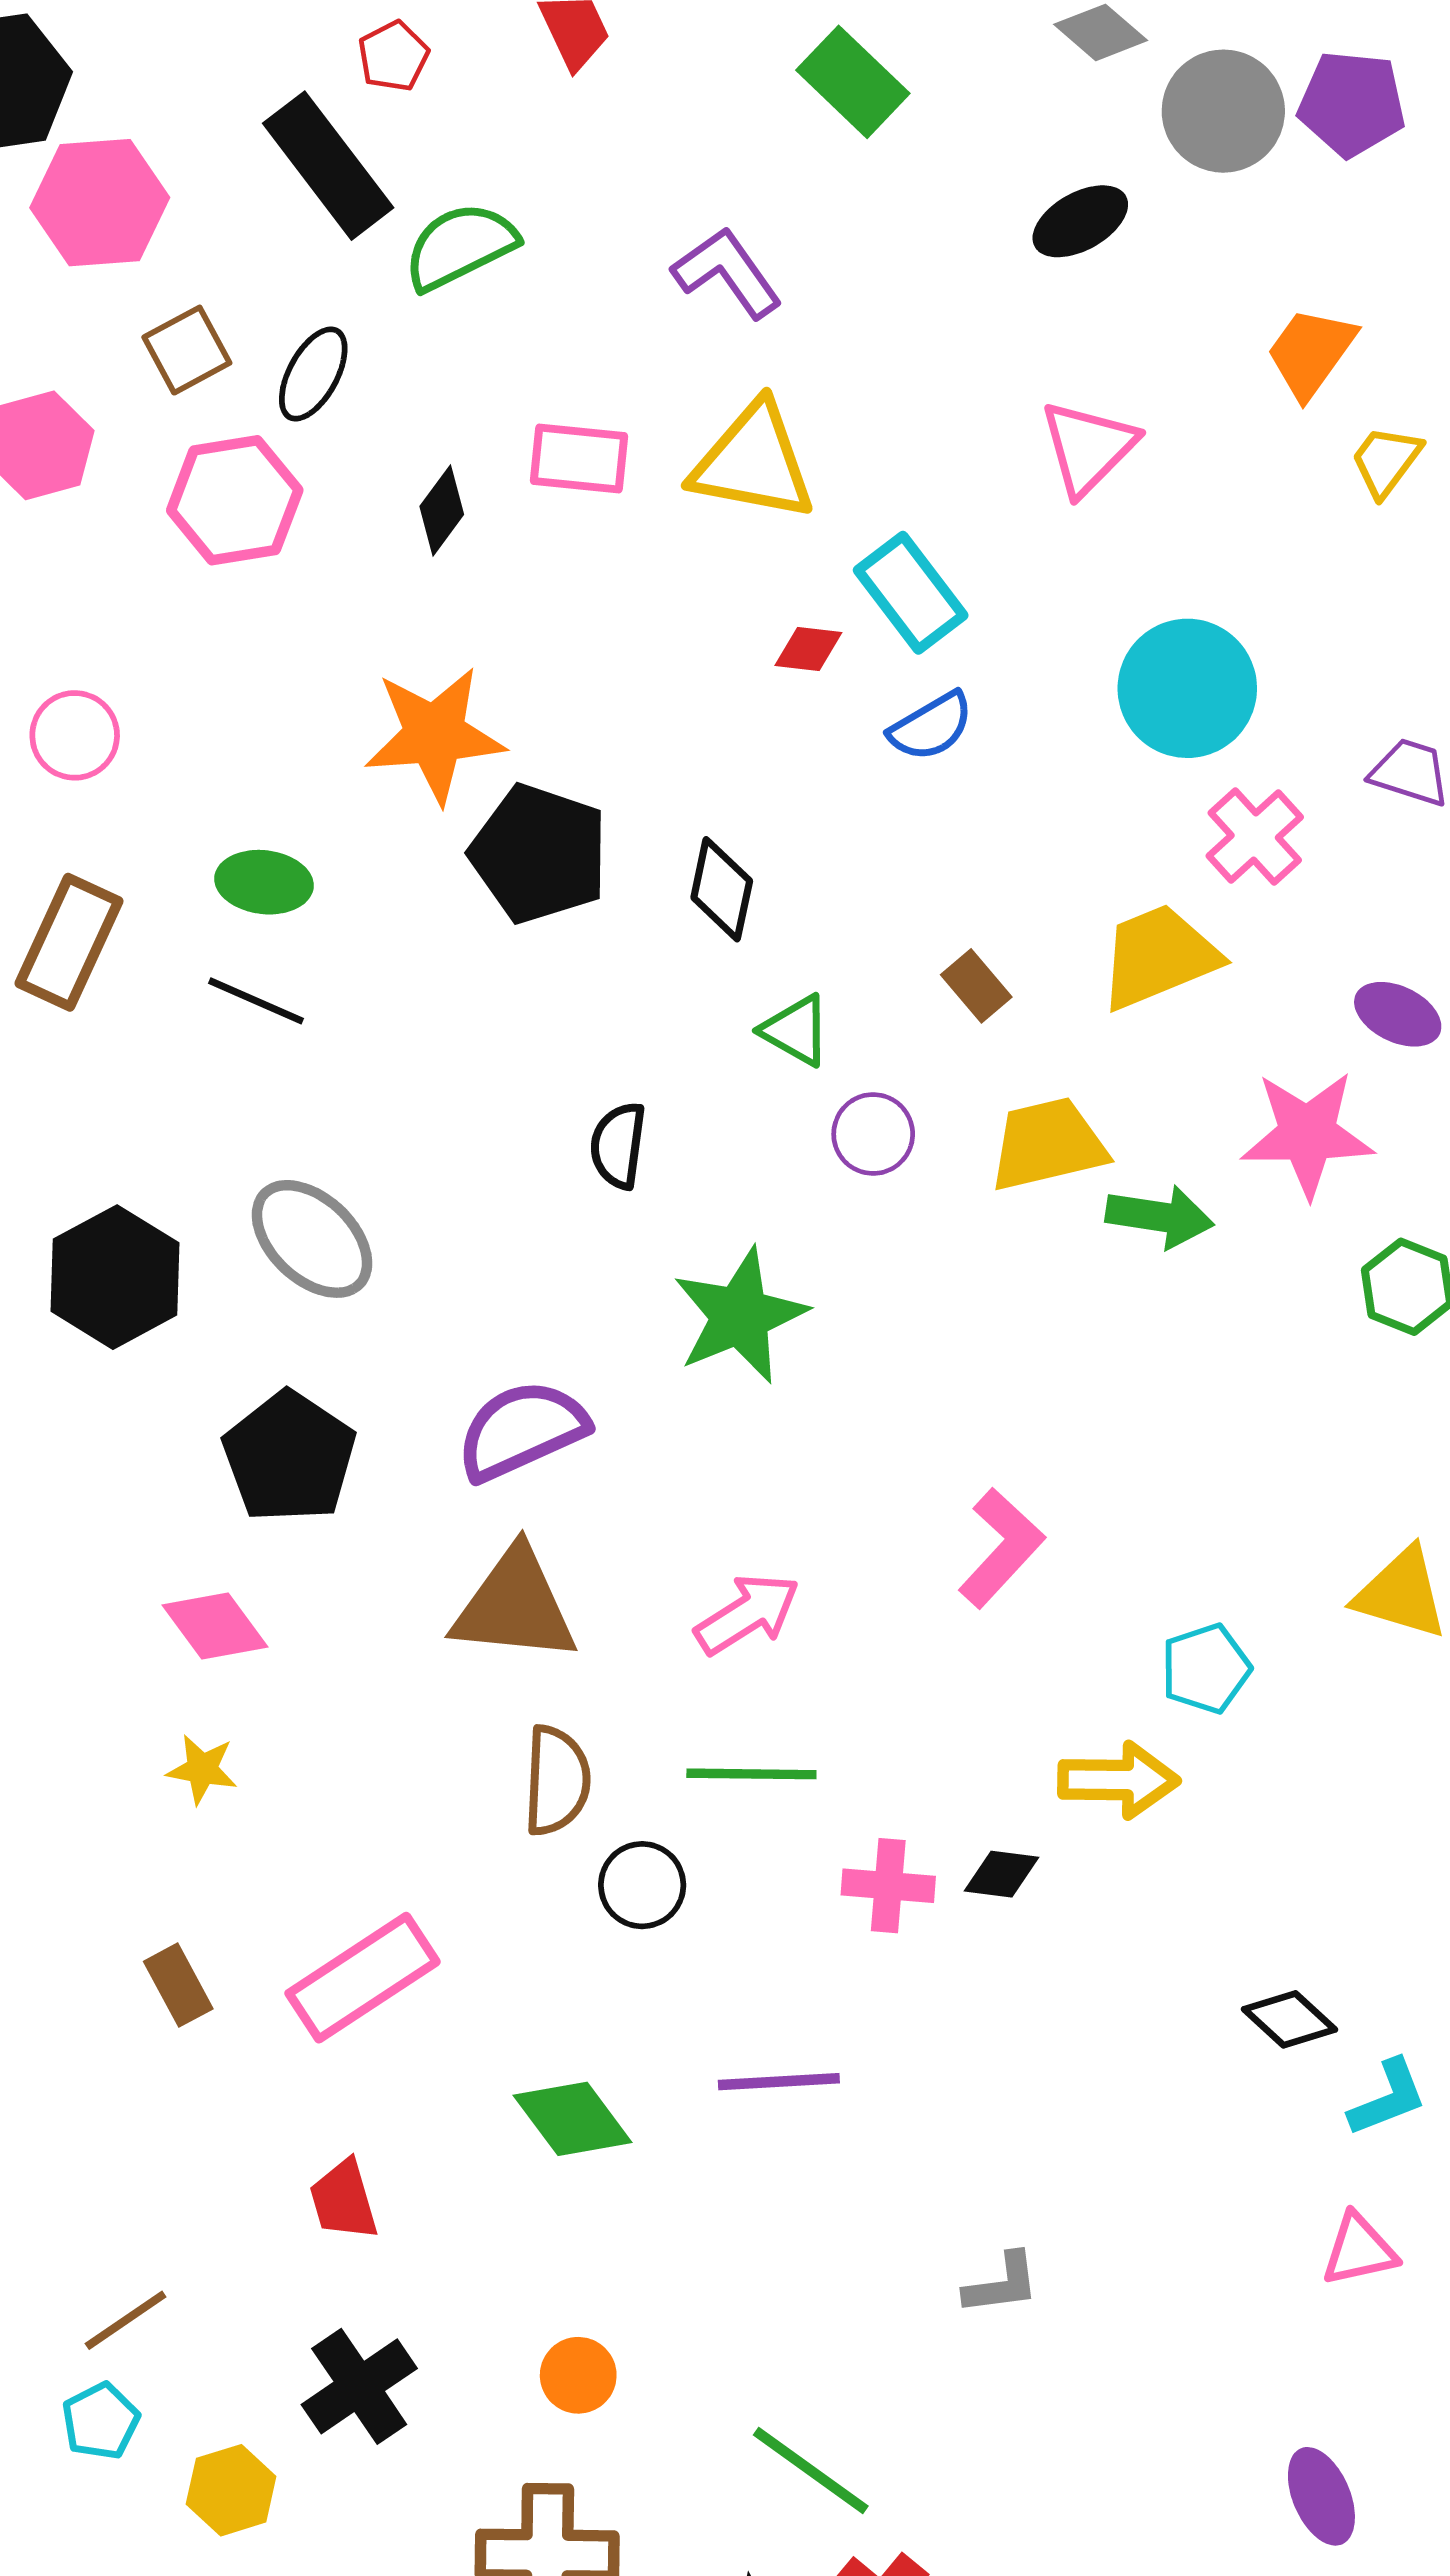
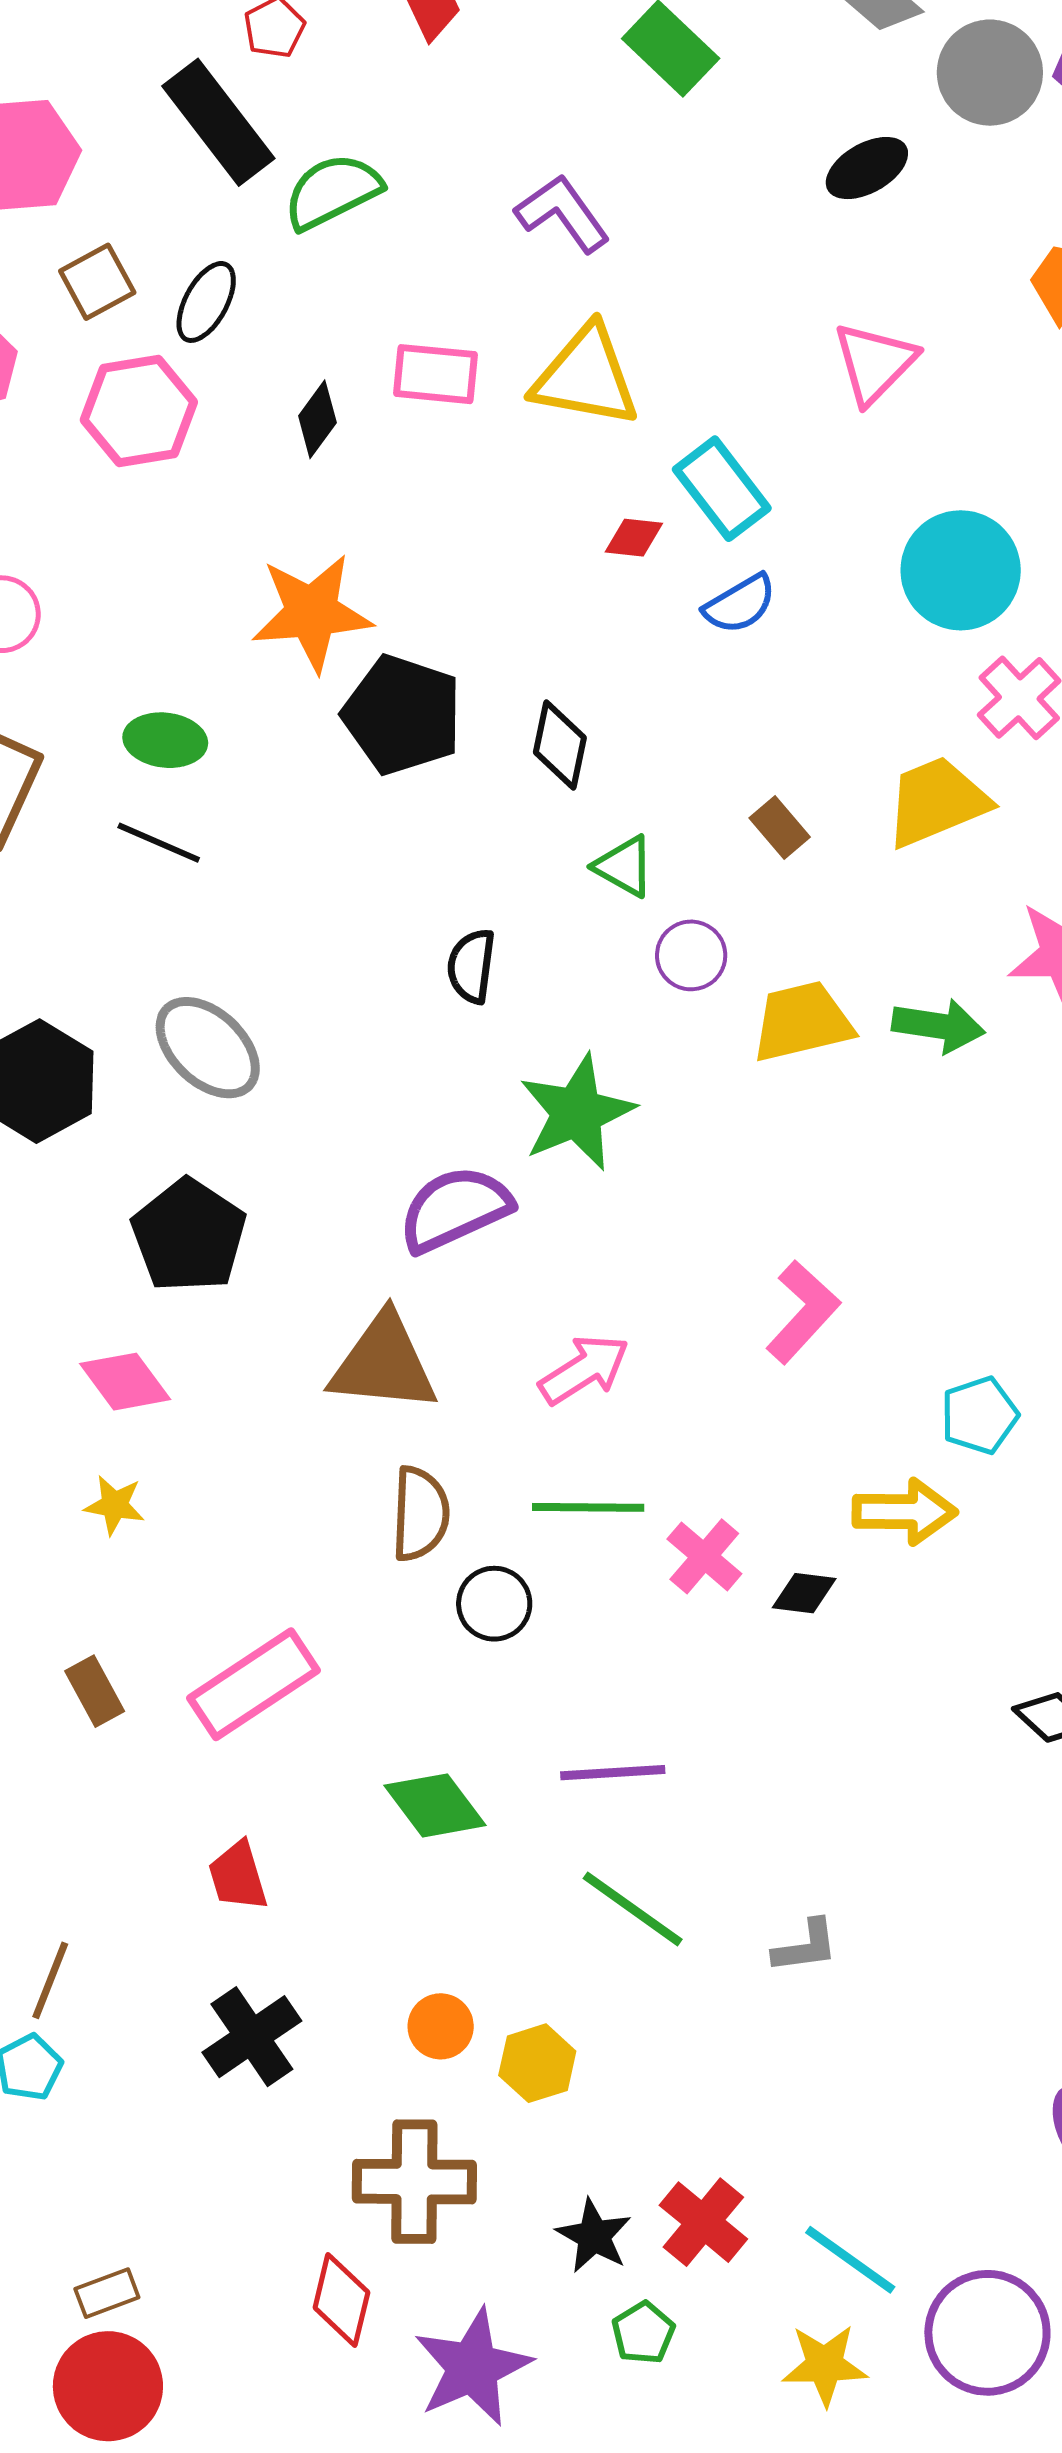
yellow trapezoid: (1048, 1144) -> (802, 1022), moved
purple semicircle: (522, 1430) -> (455, 1209), moved
pink cross: (888, 1886) -> (704, 1556), moved, turned 36
brown line: (126, 2320) -> (50, 1980), turned -34
green line: (811, 2470) -> (633, 1909), moved
yellow hexagon: (231, 2490) -> (537, 2063), moved

